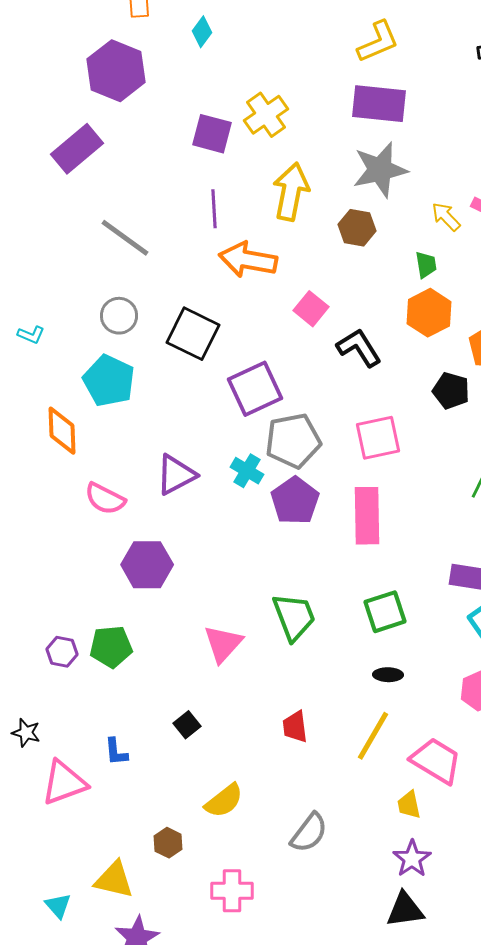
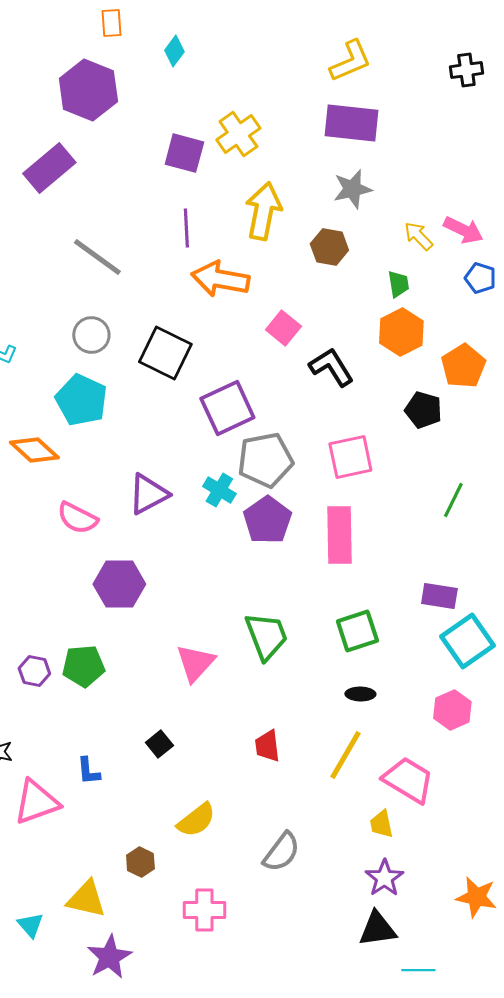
gray star: (380, 170) -> (352, 189), size x0.7
orange diamond: (62, 431) -> (34, 450), turned -45

